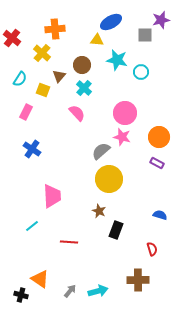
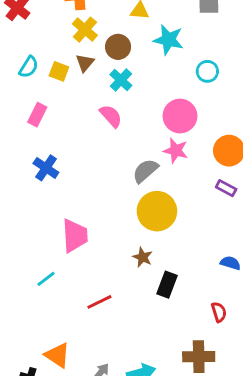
yellow cross: (42, 53) -> (85, 30), moved
cyan circle: (141, 72) -> (207, 71), moved
yellow square: (43, 90) -> (59, 71), moved
red line: (69, 242) -> (99, 302), turned -30

